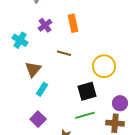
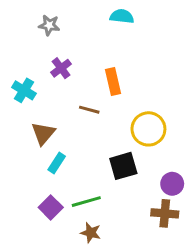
orange rectangle: (73, 23) -> (113, 82), moved
green line: (85, 115) -> (86, 202), moved

